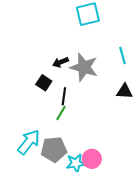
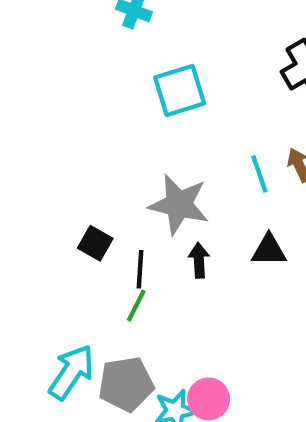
black arrow: (60, 62) -> (199, 260), moved, turned 112

